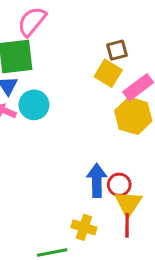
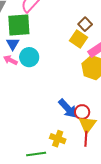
brown square: (117, 50) -> (85, 24), turned -32
blue arrow: (97, 180) -> (68, 108), turned 135

